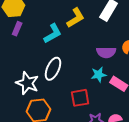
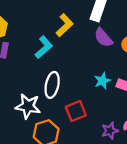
purple semicircle: (106, 52) -> (103, 38), moved, turned 60
red square: (80, 98) -> (76, 111), moved

